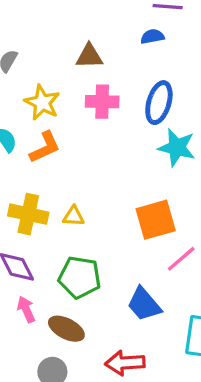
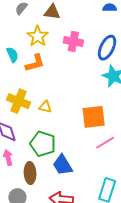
brown triangle: (89, 56) -> (52, 12), moved
blue trapezoid: (144, 304) -> (63, 165), moved
brown ellipse: (66, 329) -> (30, 173), turned 50

